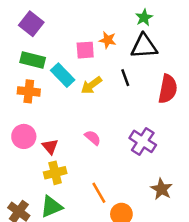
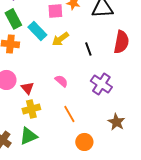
green rectangle: (33, 60) -> (13, 19), turned 48
black line: (125, 78) -> (88, 49), moved
orange line: (99, 193) -> (69, 114), moved

